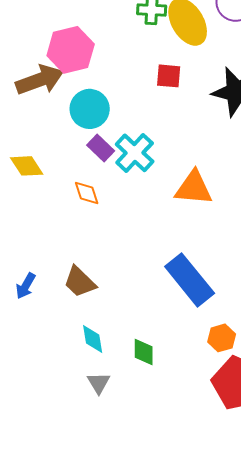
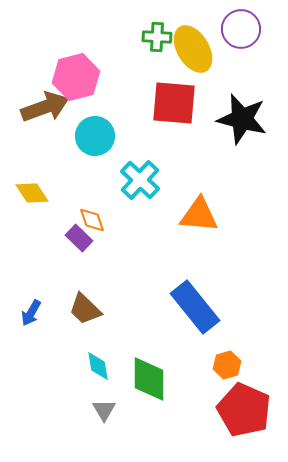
red square: (169, 76) -> (174, 103), size x1.8
purple rectangle: (101, 148) -> (79, 238), moved
green diamond: (144, 352) -> (149, 379), size x1.6

